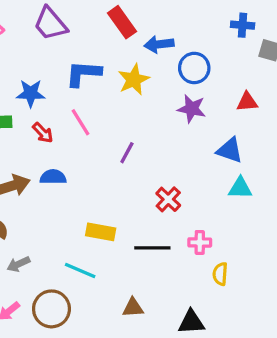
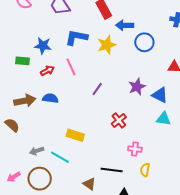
purple star: (192, 109) -> (137, 87), moved, turned 30
red arrow: (43, 133) -> (47, 71), turned -80
black line: (152, 248) -> (112, 170), moved
gray arrow: (18, 264) -> (37, 151), moved
brown triangle: (133, 308) -> (89, 184), turned 32

